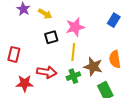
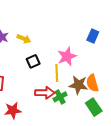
pink star: (75, 27) -> (67, 56), moved
orange semicircle: (115, 59) -> (92, 83), moved
red arrow: (47, 72) -> (45, 93), moved

